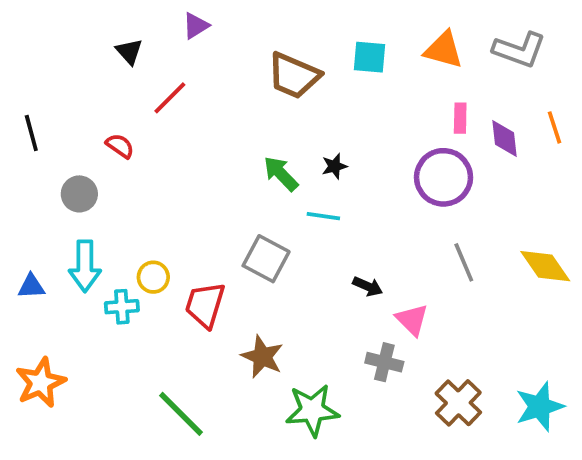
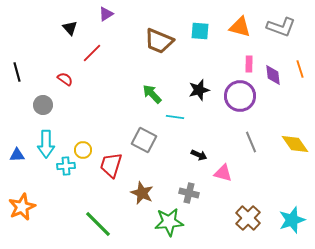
black star: (334, 166) -> (199, 90), moved, size x1.5
pink triangle: (412, 320) -> (223, 173), turned -30
gray cross: (384, 362) -> (189, 193), moved

